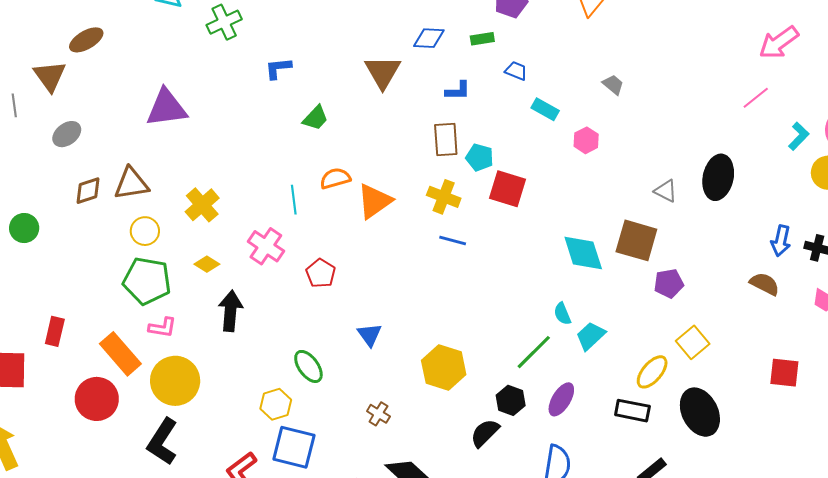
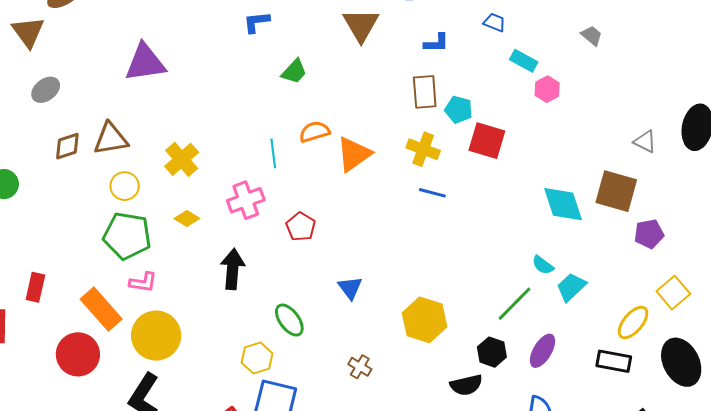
pink hexagon: (586, 140) -> (547, 89), moved
pink cross: (266, 246) -> (246, 200), turned 36
black arrow: (230, 311) -> (233, 269), moved
cyan semicircle: (562, 314) -> (543, 265), turned -30
black semicircle: (485, 433) -> (466, 385), turned -148

